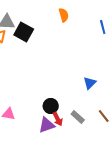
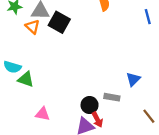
gray rectangle: (78, 117) -> (112, 97), moved, turned -32

